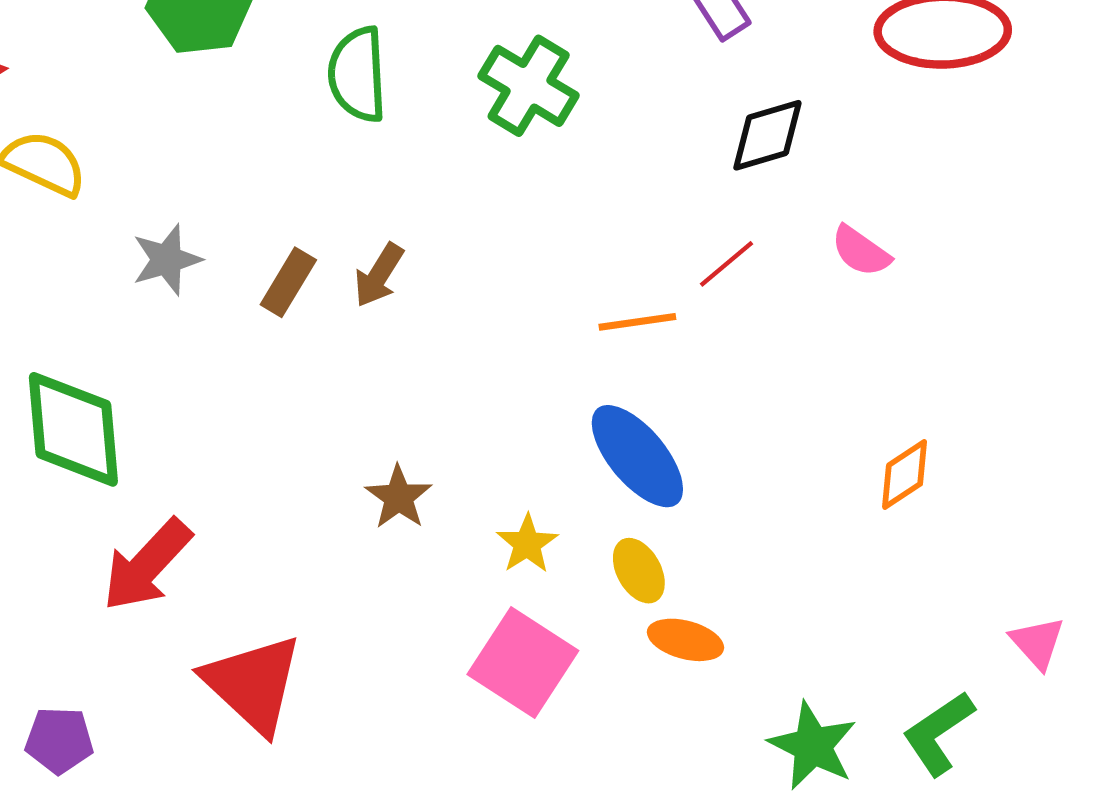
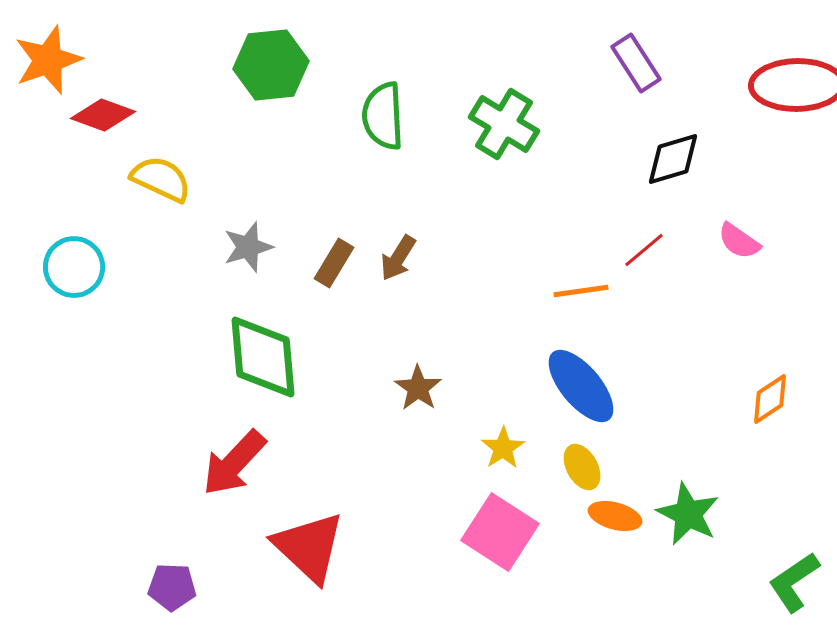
green diamond: (73, 429) -> (263, 357), moved
brown star: (399, 497) -> (418, 388), moved
green star: (813, 746) -> (688, 514), moved

